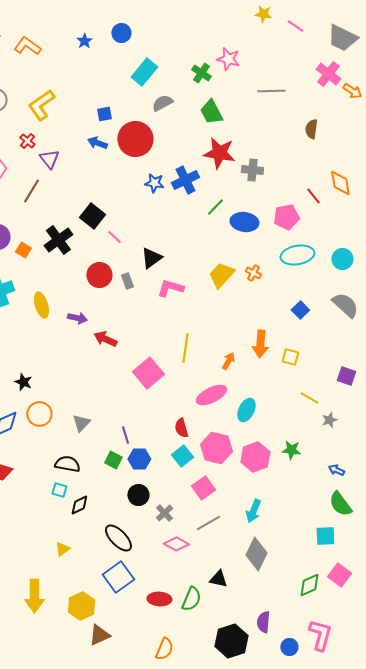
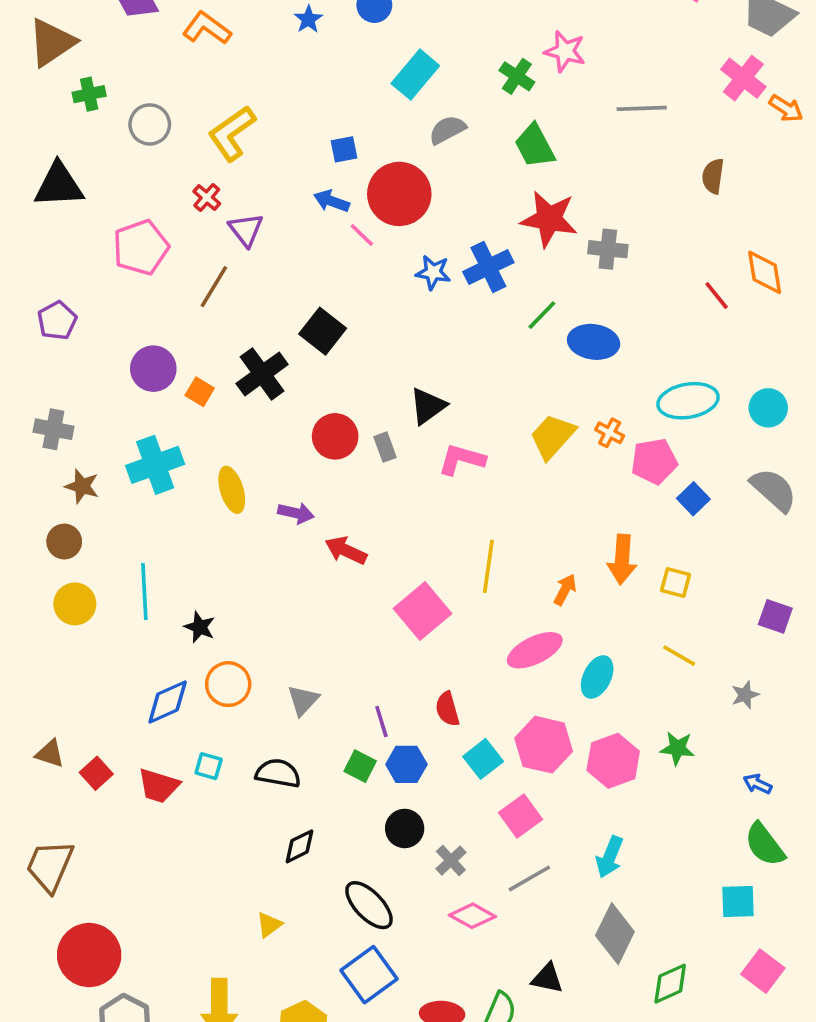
pink pentagon: (286, 217) -> (654, 461), moved
pink line: (114, 237) -> (362, 235), moved
yellow line: (309, 398) -> (679, 656), moved
red semicircle: (181, 428) -> (447, 709), moved
cyan square: (59, 490) -> (209, 766), moved
green diamond: (309, 585) -> (670, 984), moved

